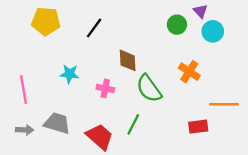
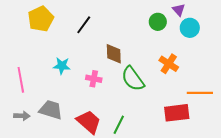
yellow pentagon: (46, 21) -> (41, 19), turned -30
green line: (133, 124) -> (119, 125), moved
red rectangle: (198, 127) -> (177, 113), size x1.4

